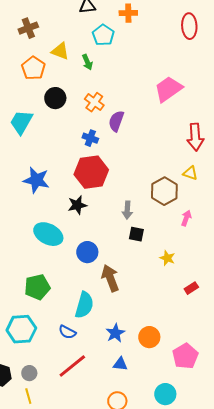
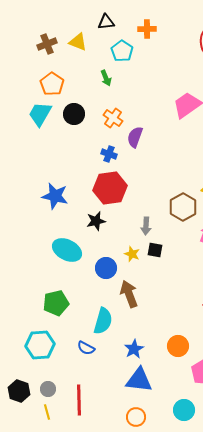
yellow triangle: (60, 51) -> (78, 42), moved
cyan trapezoid: (21, 122) -> (40, 114), moved
yellow star: (167, 258) -> (132, 254), moved
orange circle: (149, 337) -> (178, 346), moved
blue triangle: (120, 364) -> (139, 380), size x1.8
red line: (72, 366) -> (79, 400), moved, turned -52

